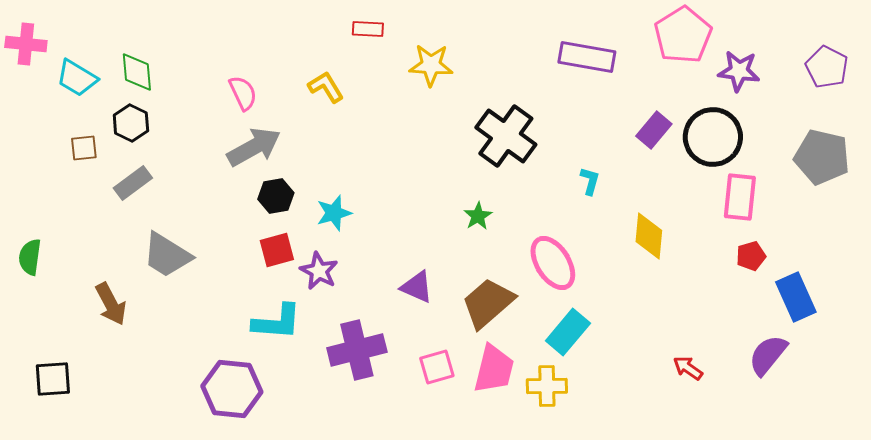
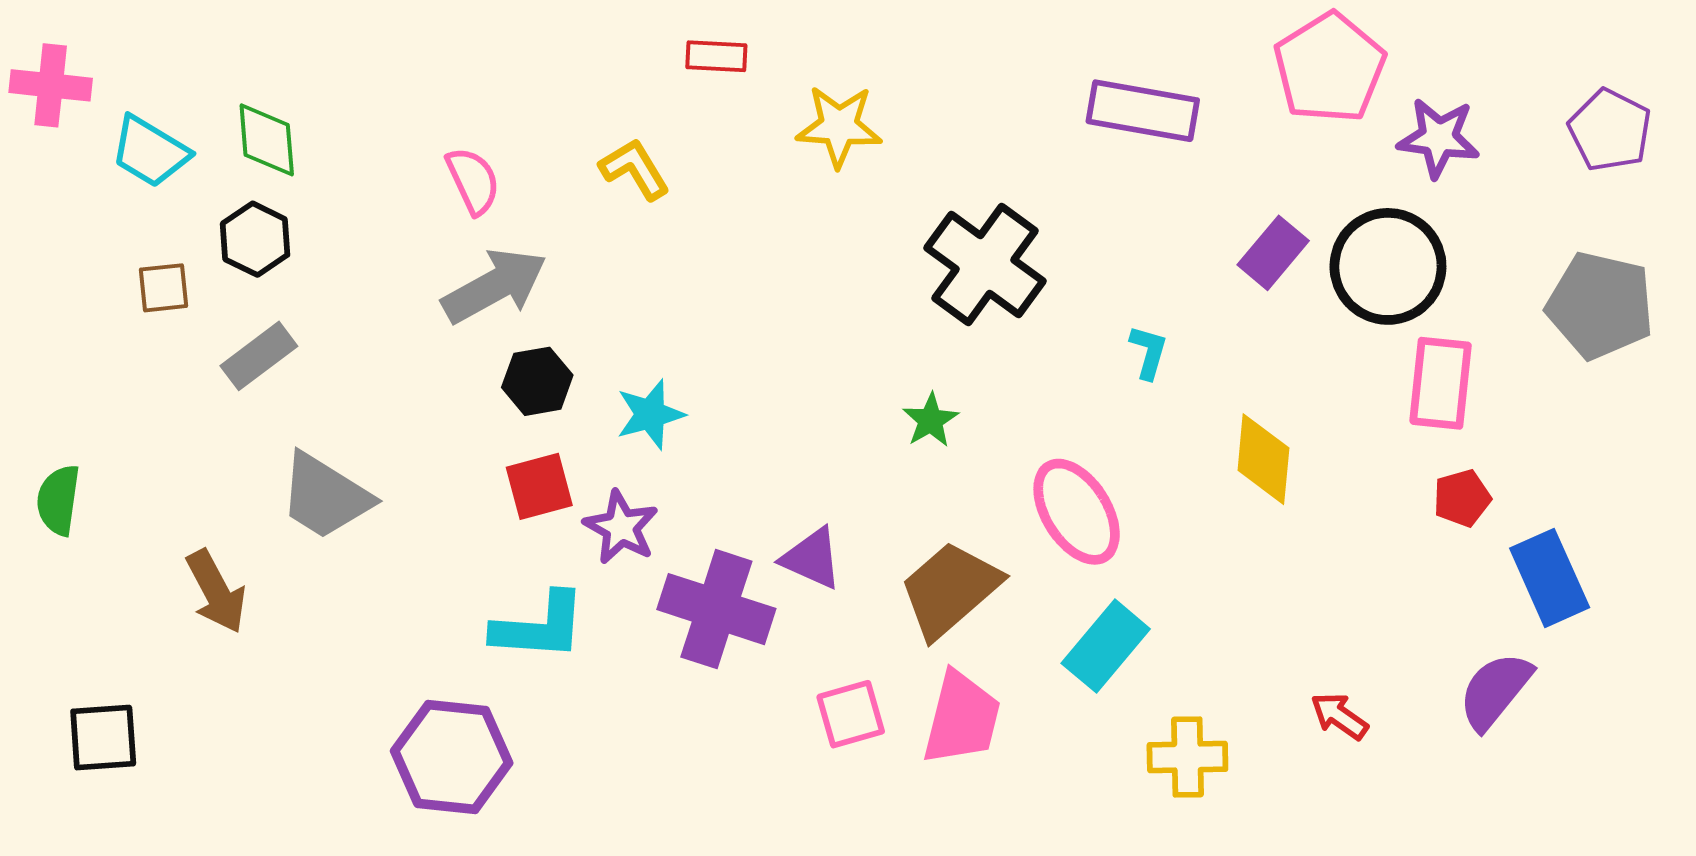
purple cross: (357, 350) -> (716, 609), moved, turned 32
yellow cross: (547, 386) -> (1187, 757), moved

